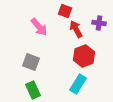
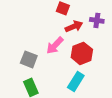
pink arrow: (39, 27) -> (55, 45), moved, turned 84
red arrow: (76, 29) -> (74, 26), turned 96

